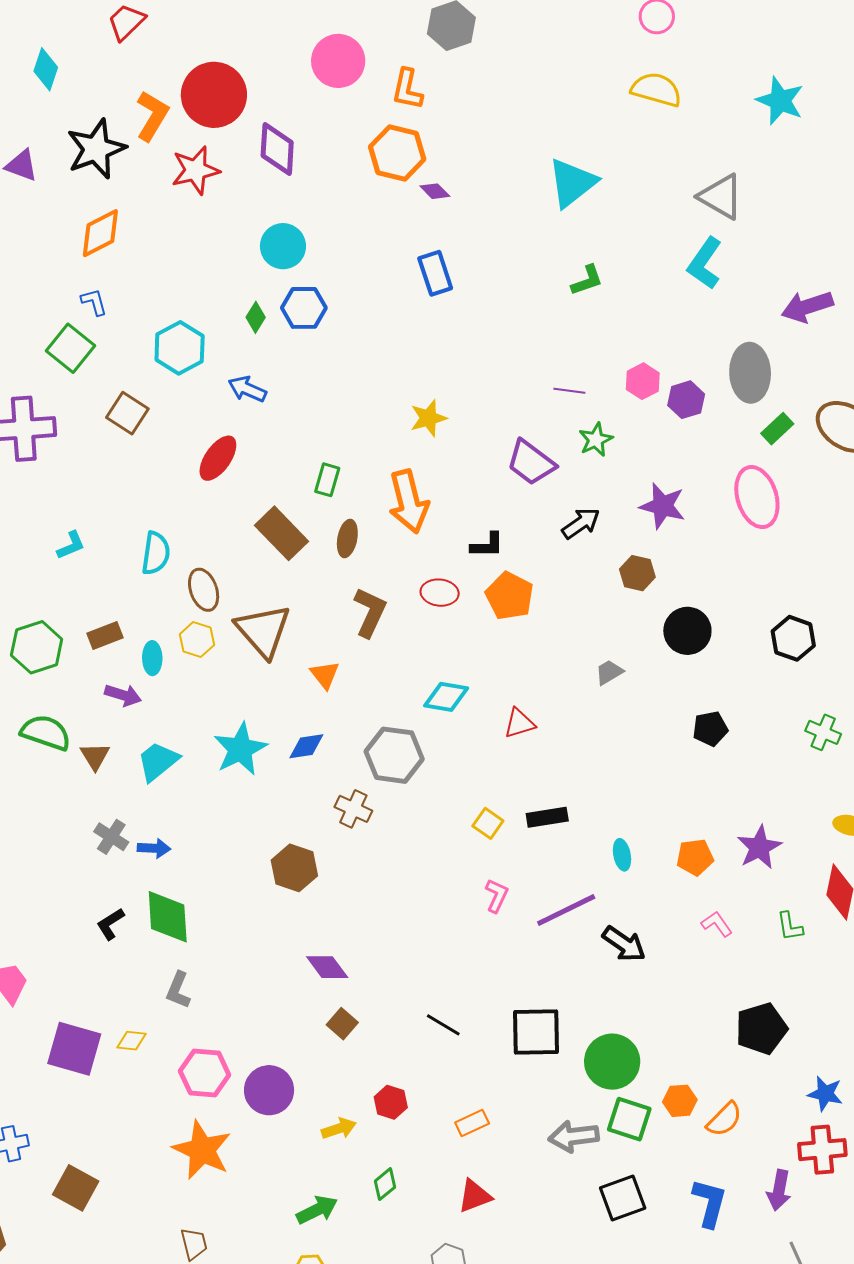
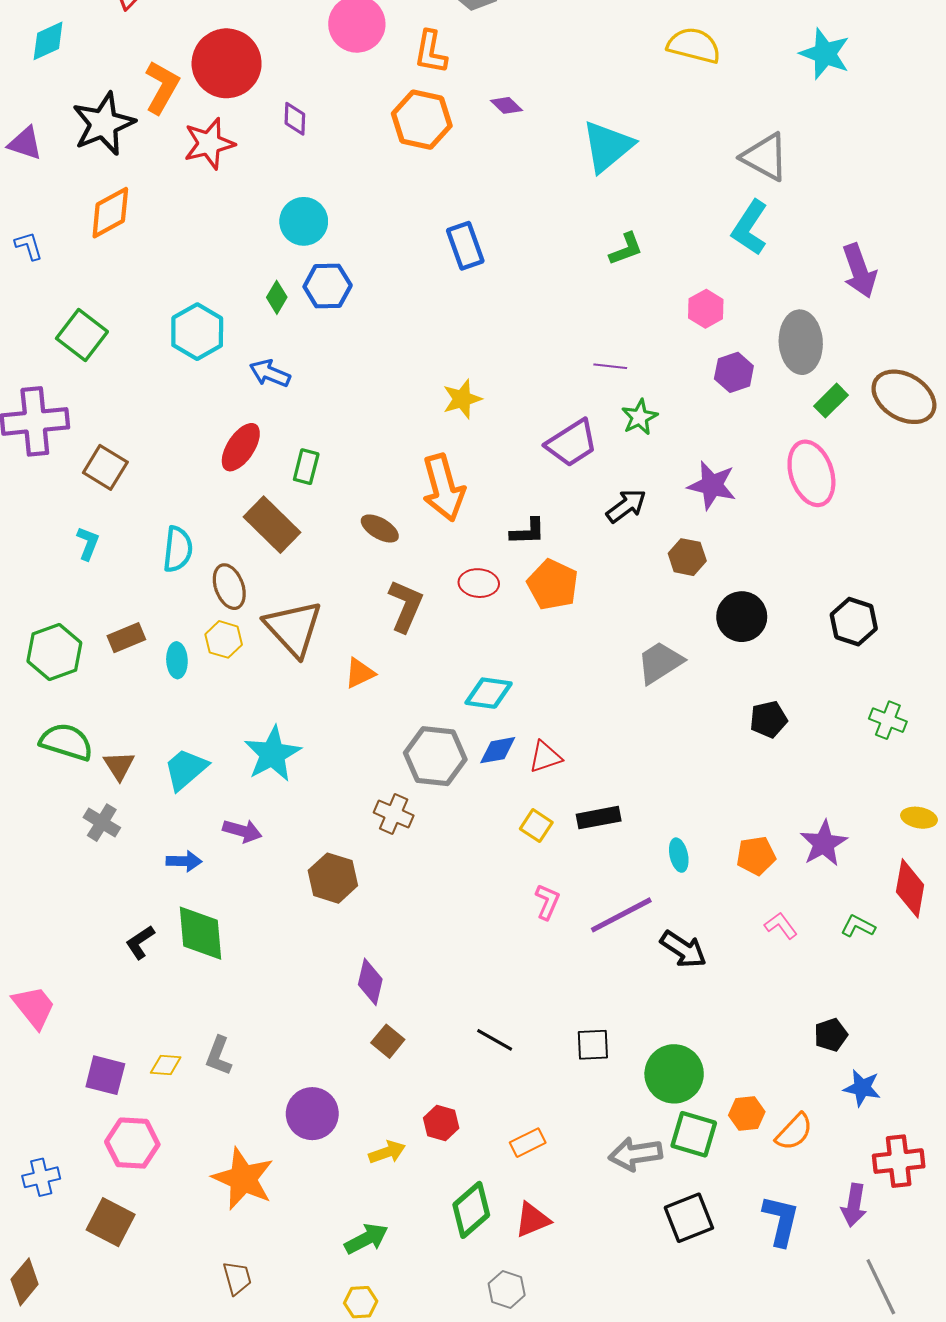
cyan diamond: (46, 69) -> (48, 41), turned 48
purple diamond: (277, 149) -> (295, 119), size x0.6
purple diamond: (435, 191) -> (506, 105), moved
blue L-shape: (94, 302) -> (29, 246), moved
purple arrow: (807, 307) -> (859, 271), turned -90
pink hexagon: (643, 381) -> (706, 309), moved
brown square: (127, 413) -> (105, 467), moved
purple trapezoid: (531, 463) -> (572, 443), turned -68
green rectangle: (327, 480) -> (306, 467), moved
brown rectangle: (281, 533) -> (272, 525), moved
brown ellipse: (347, 538) -> (380, 528), turned -69
cyan L-shape: (71, 545) -> (88, 543), turned -44
gray trapezoid: (609, 672) -> (660, 663), size x1.6
orange triangle: (325, 675) -> (360, 673), turned 44
purple arrow: (123, 695) -> (242, 831), moved
red triangle: (519, 723) -> (545, 757), moved
blue diamond: (306, 746) -> (498, 750), moved
gray cross: (111, 837) -> (102, 823), moved
green L-shape: (790, 926) -> (858, 926), turned 128
purple diamond: (327, 967) -> (370, 982), turned 51
gray L-shape: (178, 990) -> (219, 1056), moved
black pentagon: (761, 1028) -> (831, 1035), size x0.6
black square: (536, 1032) -> (593, 1045), size x0.6
purple square: (74, 1049) -> (105, 1075), size x0.7
pink hexagon: (205, 1073) -> (132, 1143), moved
blue star: (825, 1094) -> (862, 1088), moved
green diamond: (385, 1184) -> (471, 1210), moved, size x1.6

